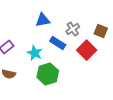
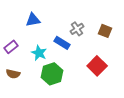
blue triangle: (43, 20) -> (33, 20), moved
red square: (87, 50) -> (97, 66), moved

